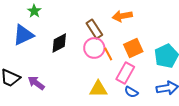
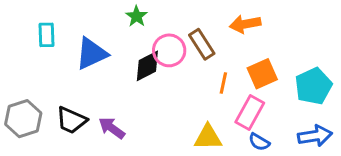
green star: (34, 11) -> (137, 16), moved
pink circle: (94, 48) -> (169, 50), moved
orange line: (108, 54) -> (223, 83), turned 40

